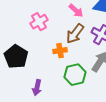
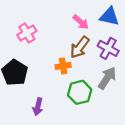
pink cross: (39, 22) -> (27, 33), moved

